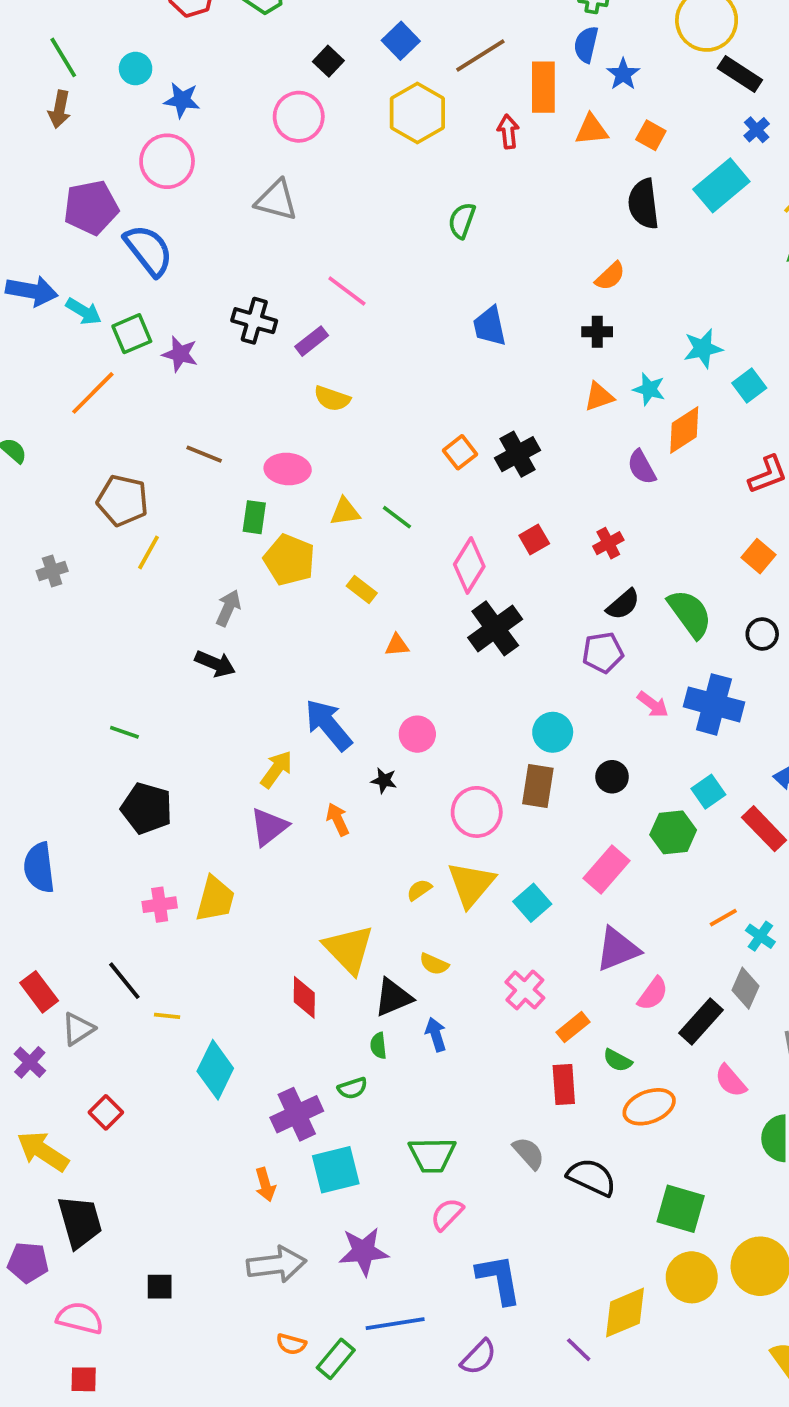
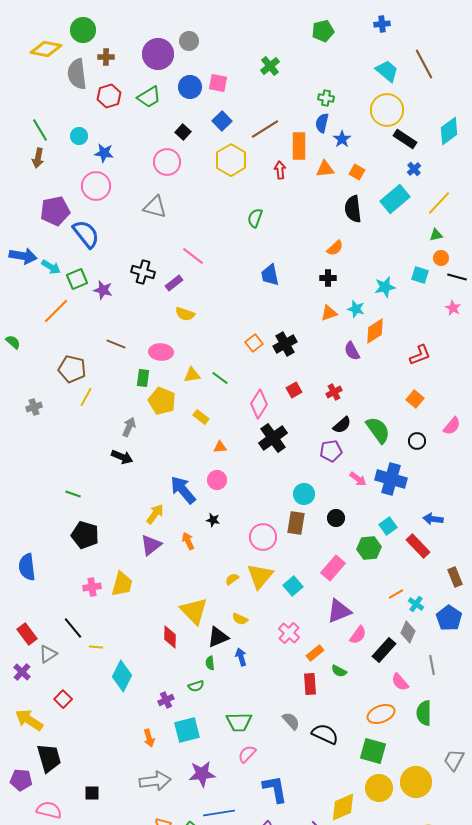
cyan square: (749, 386) -> (420, 275), moved, turned -36
pink circle: (417, 734) -> (217, 480), moved
orange ellipse: (649, 1107) -> (381, 714), moved
purple cross: (297, 1114) -> (166, 700), size x0.6

